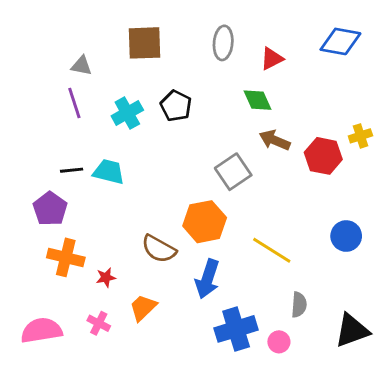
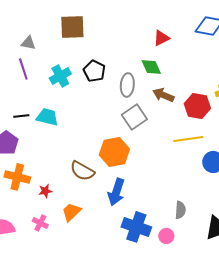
gray ellipse: (223, 43) -> (127, 85), moved
yellow line: (272, 250) -> (188, 139), moved, turned -40
blue cross: (236, 329) -> (136, 227), turned 36

